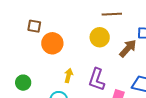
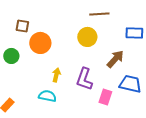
brown arrow: (128, 48) -> (115, 59), moved
green circle: (23, 83) -> (11, 56), moved

